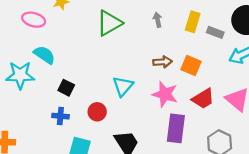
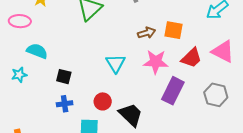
cyan star: (20, 75) -> (19, 75), size x0.6
red circle: (97, 112) -> (103, 101), moved
purple rectangle: (176, 128) -> (173, 91), turned 32

